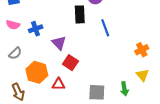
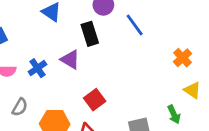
blue line: (105, 28) -> (135, 25), moved
purple triangle: (59, 43) -> (70, 60), moved
red square: (70, 63) -> (95, 100), turned 35

